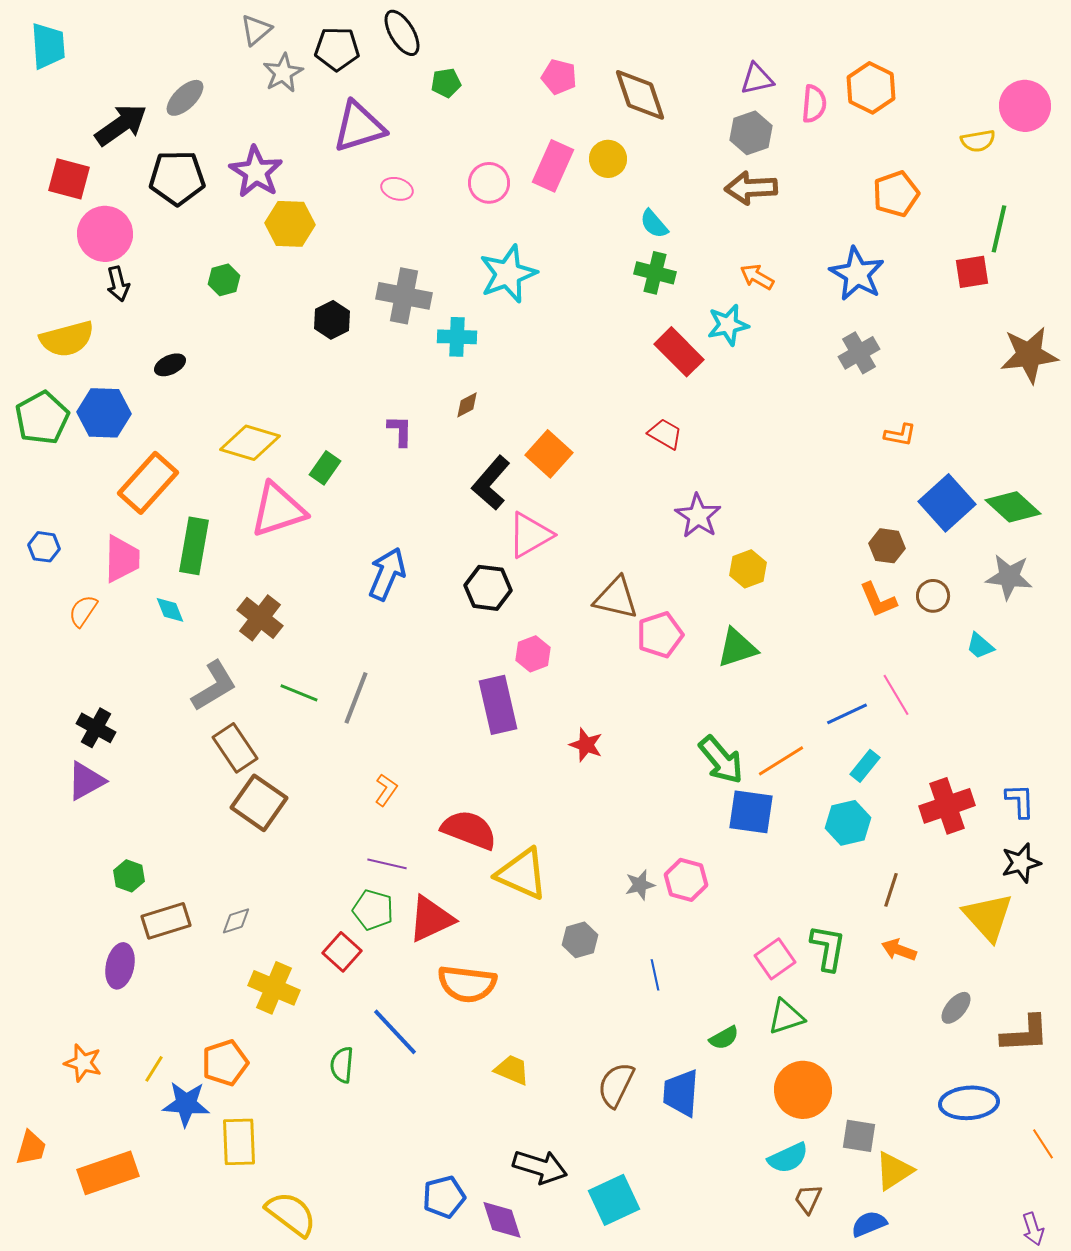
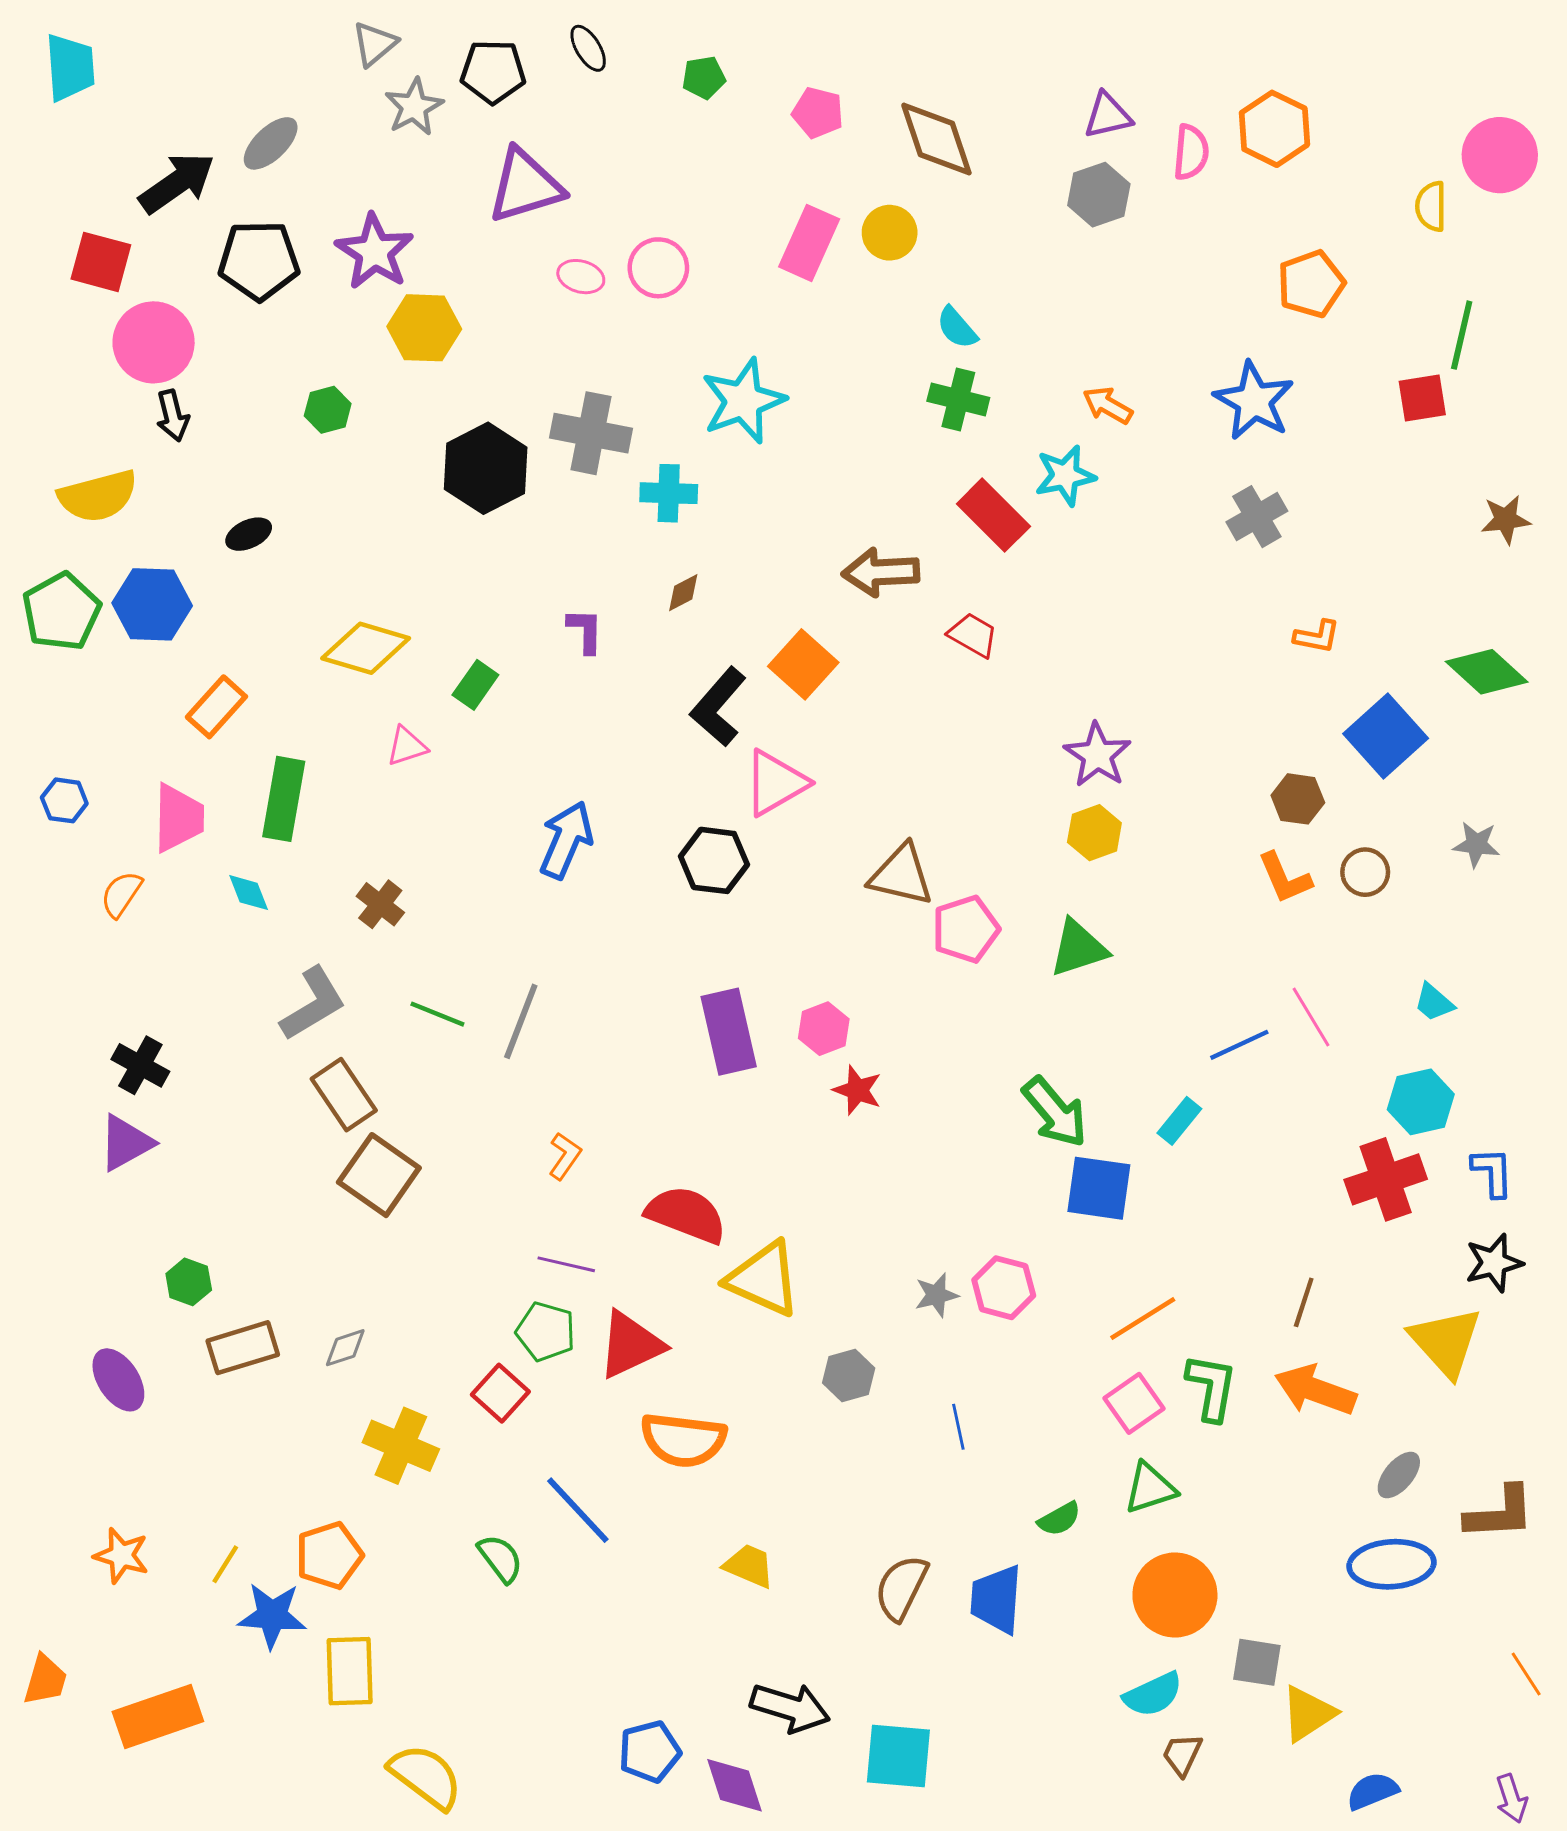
black ellipse: (402, 33) -> (588, 48), size x0.7
green pentagon: (446, 83) -> (704, 78), moved
yellow semicircle: (978, 141) -> (1431, 206), turned 100
pink circle: (489, 183) -> (658, 268), moved
brown arrow: (751, 188) -> (881, 572), moved
black hexagon: (332, 320) -> (486, 468), size x1.6
brown star: (1029, 355) -> (1506, 519), size x0.6
orange rectangle: (148, 483) -> (216, 707), size x0.7
green diamond: (1013, 507) -> (1487, 672), moved
pink triangle: (278, 510) -> (407, 746), size x0.5
purple star: (698, 516) -> (1097, 755), moved
gray star: (1009, 577) -> (1476, 844), size x0.7
brown cross: (260, 618) -> (380, 904), size x0.7
cyan trapezoid: (980, 646) -> (1434, 1002), moved
pink hexagon: (533, 654) -> (824, 1029), moved
orange line: (781, 761) -> (1143, 1318), moved
cyan rectangle: (865, 766) -> (1179, 1121), moved
cyan hexagon: (848, 823) -> (1421, 1102), moved
orange arrow: (899, 950) -> (1315, 1390), size x1.6
purple ellipse: (120, 966) -> (118, 1380), moved, turned -45
green semicircle: (342, 1065) -> (500, 1558), turned 138
blue ellipse: (969, 1103) -> (1392, 1564), moved
cyan square: (614, 1200) -> (898, 1756), turned 30
blue semicircle: (869, 1224) -> (1372, 1791), moved

